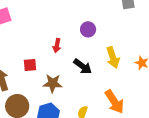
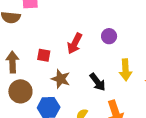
red arrow: (57, 46) -> (75, 43), size x1.5
black arrow: (83, 66) -> (98, 82), moved

